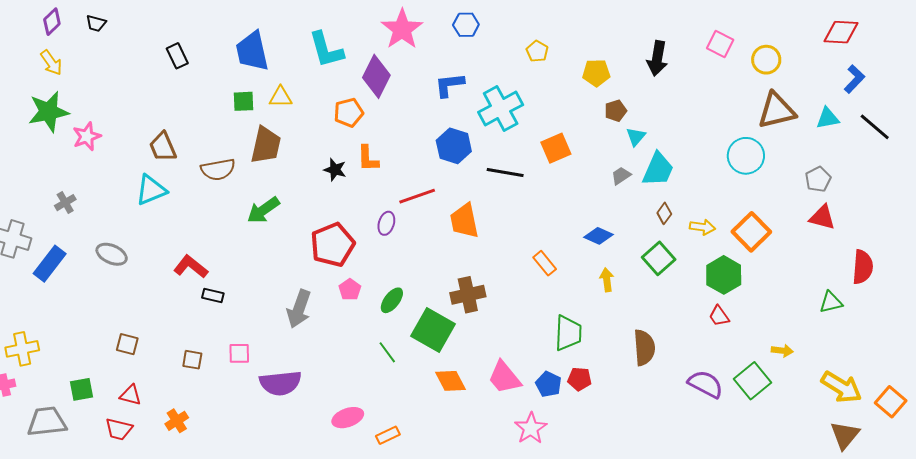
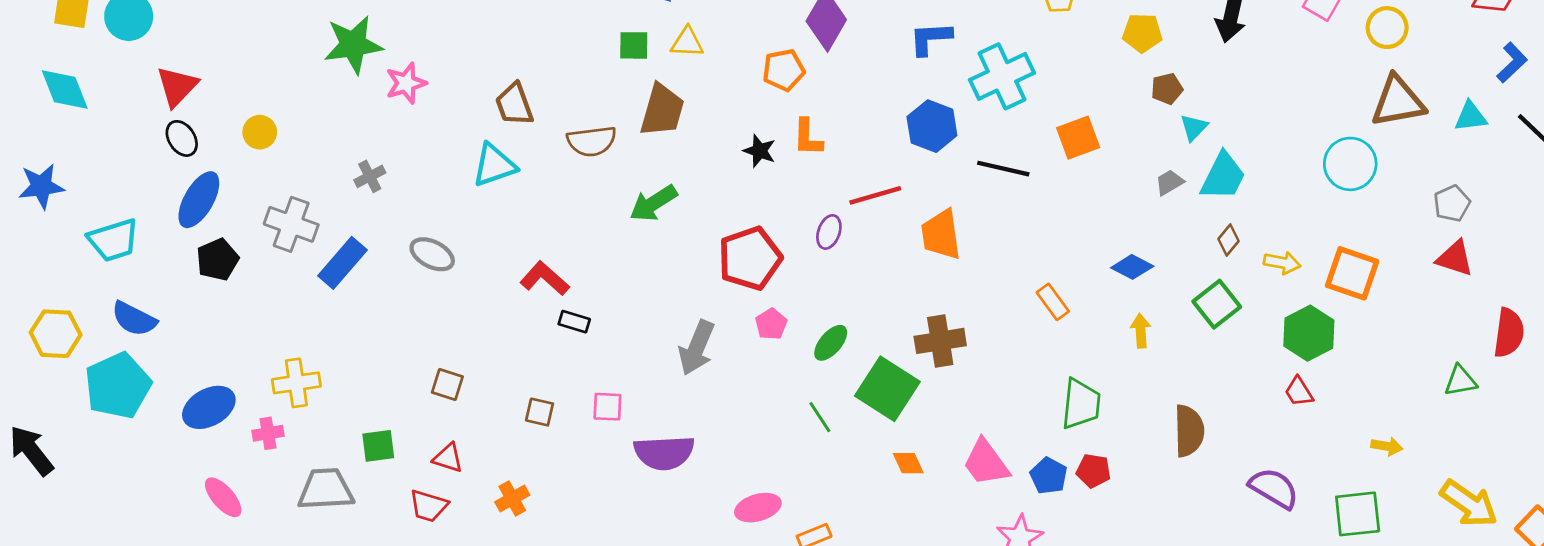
orange square: (751, 232) -> (1352, 273), turned -30
orange diamond: (450, 381) -> (908, 463), size x0.7
green square: (752, 381) -> (1358, 514), moved, turned 30

